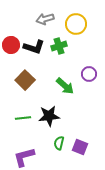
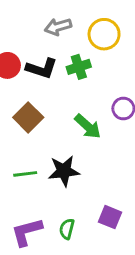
green semicircle: (59, 143) -> (67, 229), moved

